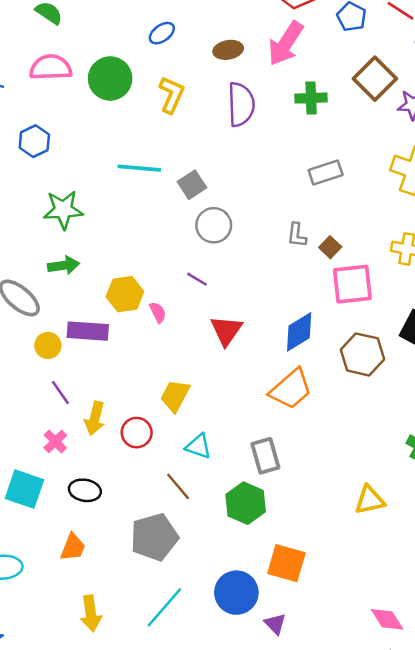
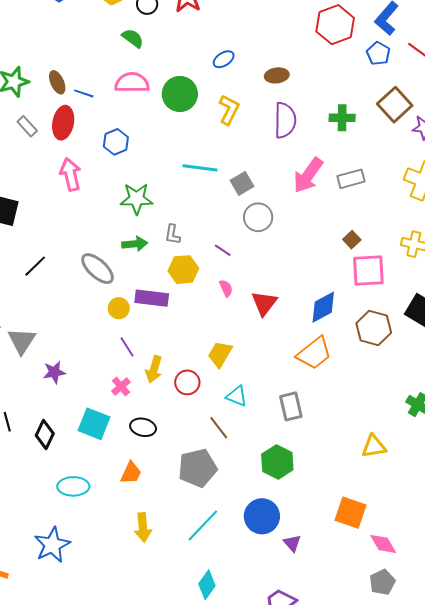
pink arrow: (286, 43) -> (308, 175), moved
gray L-shape: (297, 235) -> (173, 235), moved
purple line: (197, 279) -> (223, 250), moved
pink semicircle: (158, 312) -> (226, 288), moved
green hexagon: (246, 503) -> (277, 462), moved
orange square: (286, 563) -> (350, 513), moved

